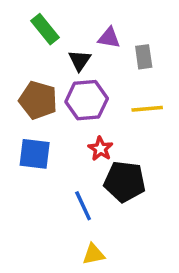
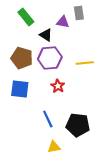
gray rectangle: (144, 57) -> (79, 13), moved
black triangle: (80, 60) -> (46, 35), turned -32
black pentagon: (125, 182) -> (78, 125), moved

